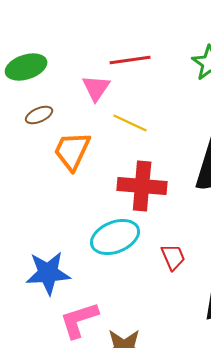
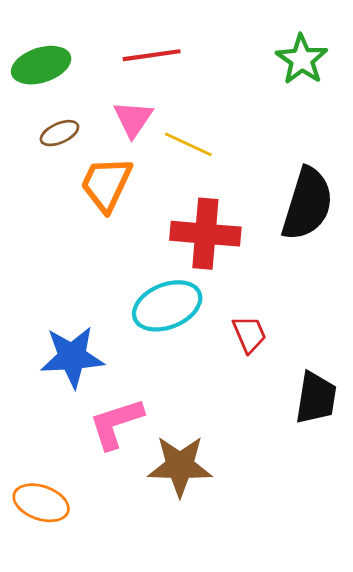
red line: (130, 60) -> (152, 55), moved
pink triangle: (96, 88) -> (133, 119), moved

